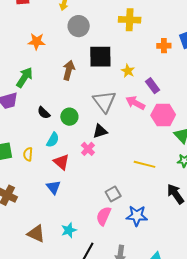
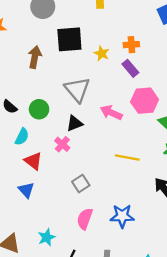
orange cross: (164, 46) -> (131, 45), moved
pink arrow: (135, 103) -> (111, 113), moved
gray square: (113, 194) -> (81, 184), moved

